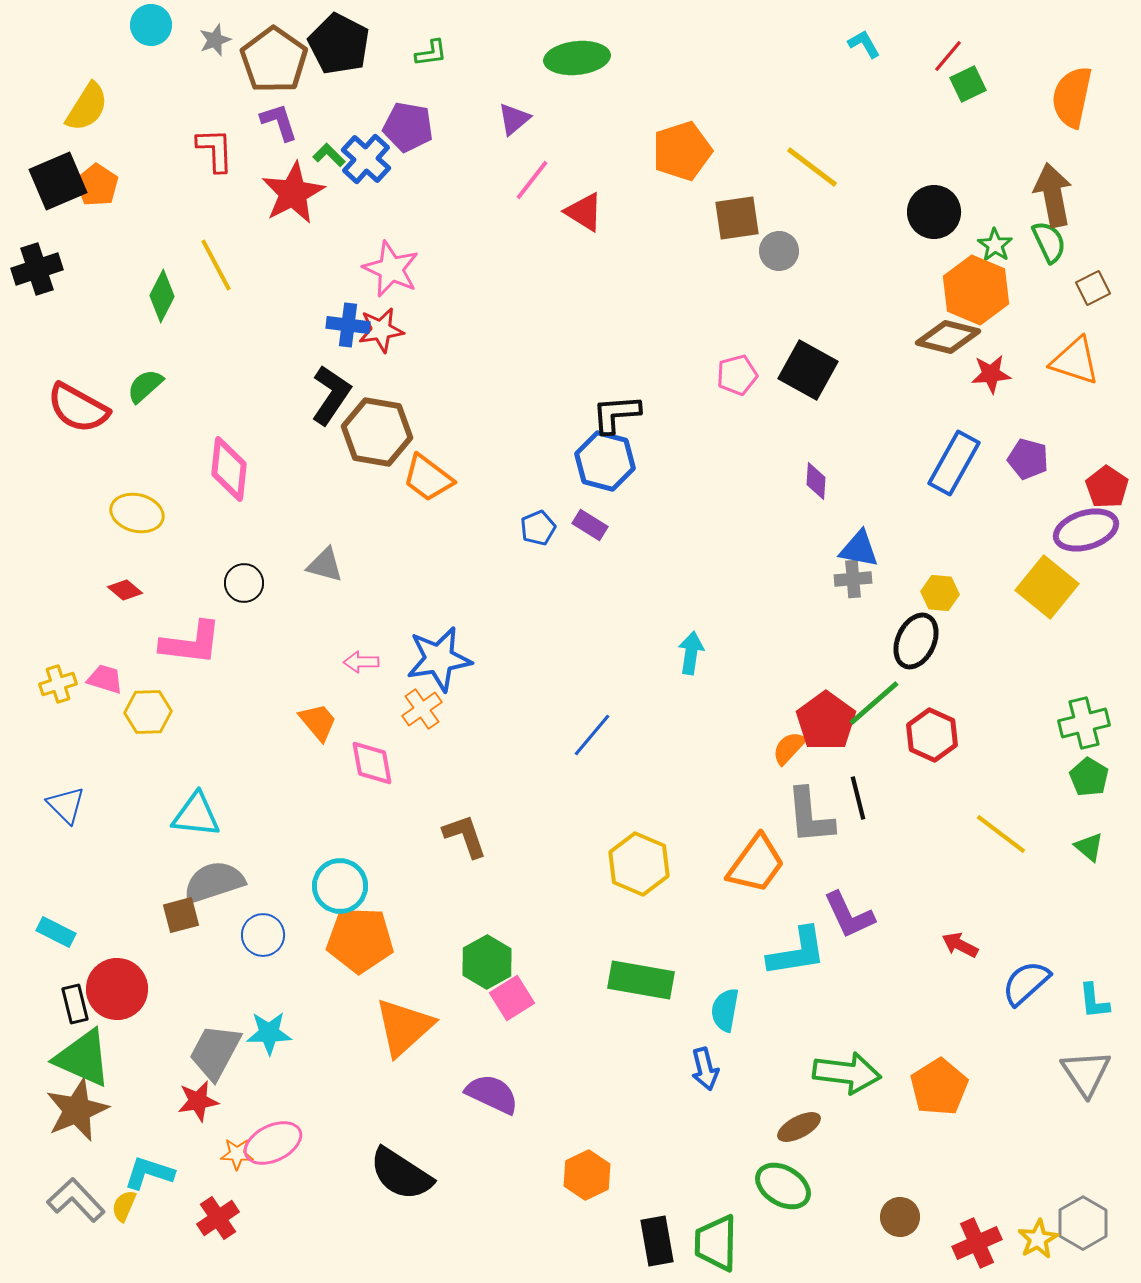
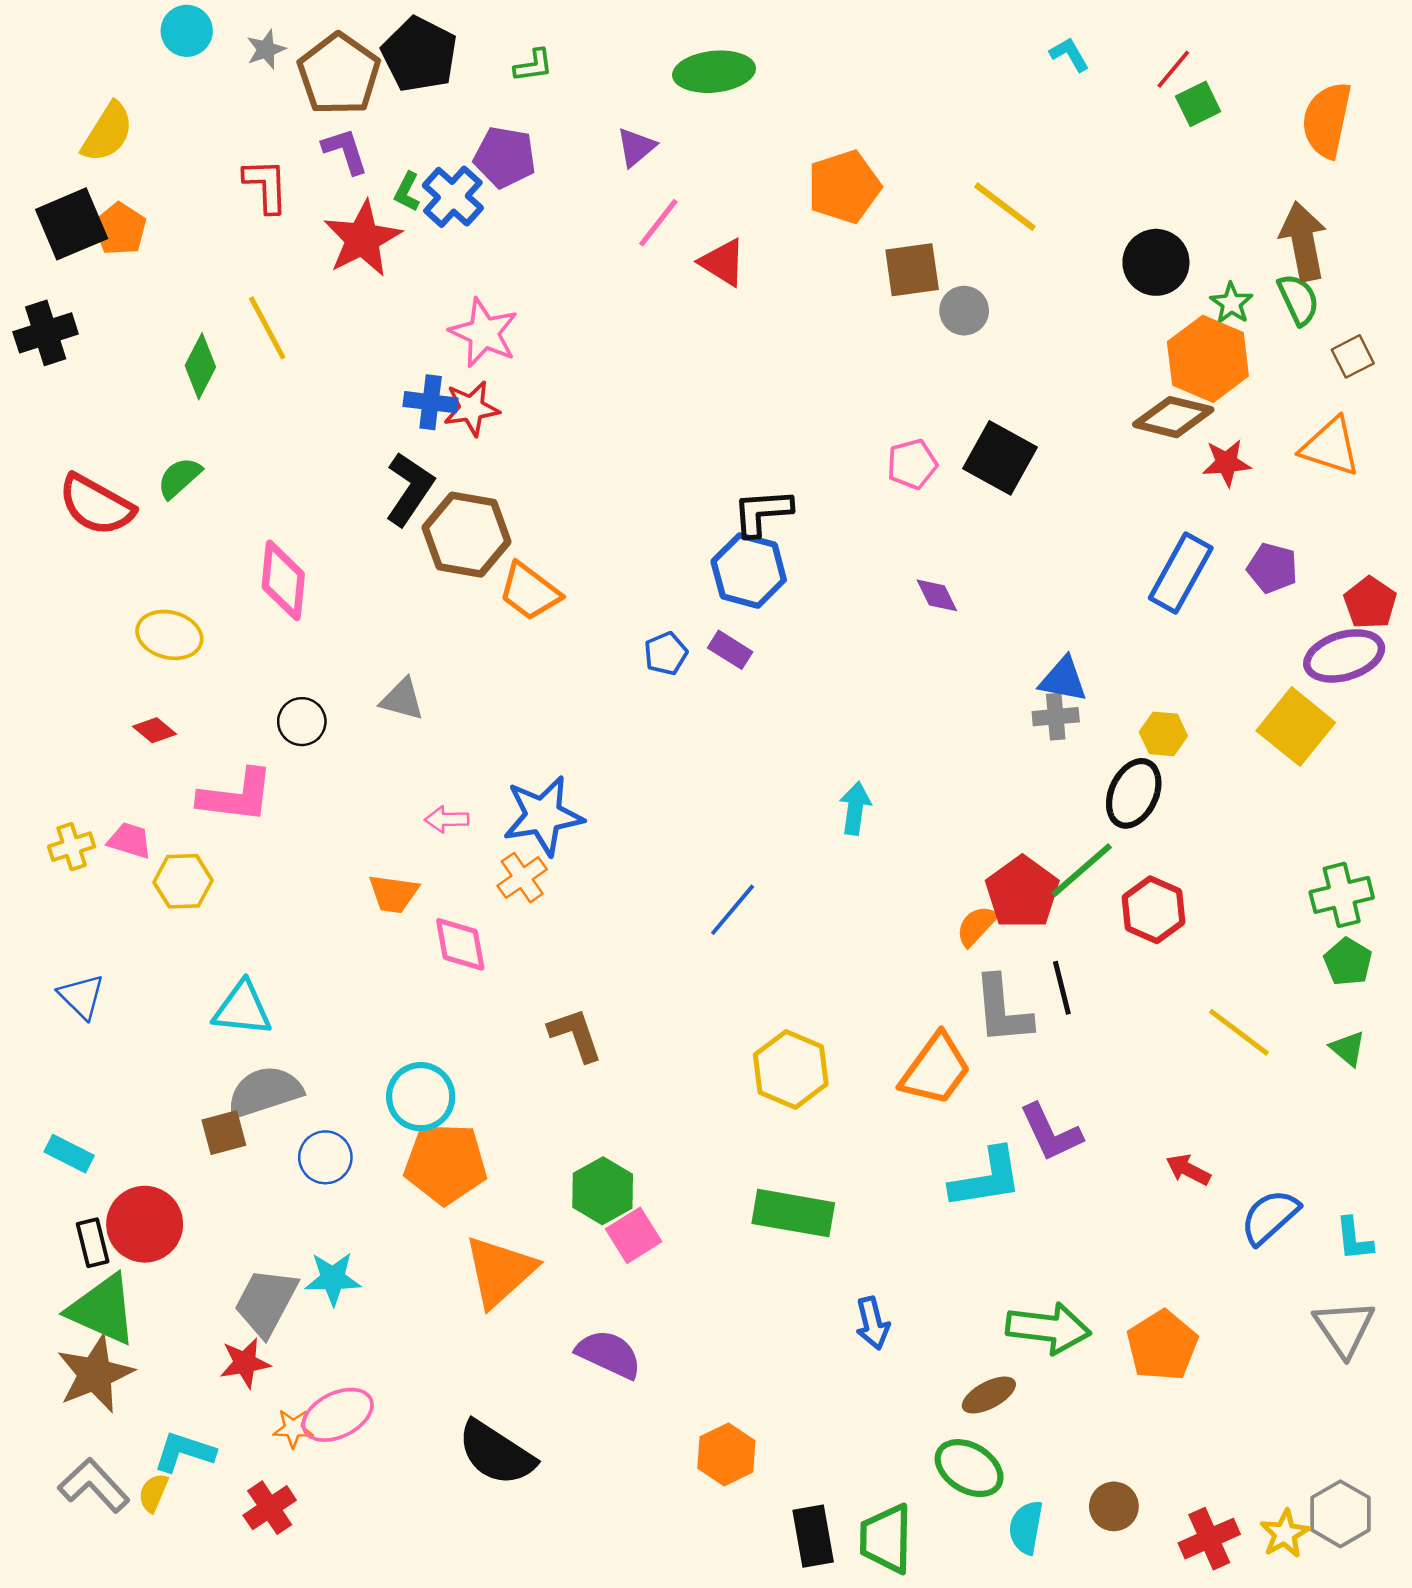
green L-shape: (329, 155) -> (407, 192), turned -108
purple diamond: (816, 481) -> (937, 595), moved, turned -30
orange trapezoid: (318, 722) -> (393, 894), turned 138
cyan semicircle: (725, 1010) -> (1026, 1527), moved

